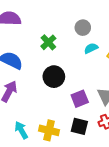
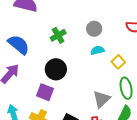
purple square: (80, 99) -> (45, 92), moved, turned 30

